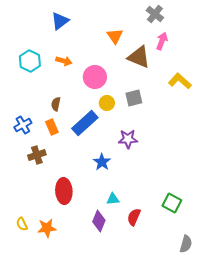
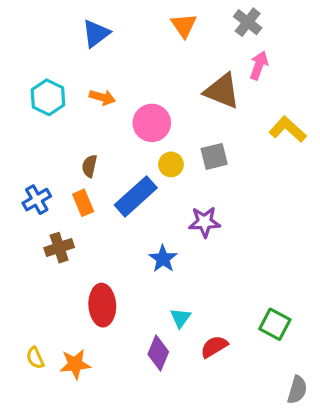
orange triangle: (115, 36) -> (184, 25), moved
cyan triangle: (113, 199) -> (181, 318), turned -48
red semicircle: (134, 217) -> (214, 347), turned 36

